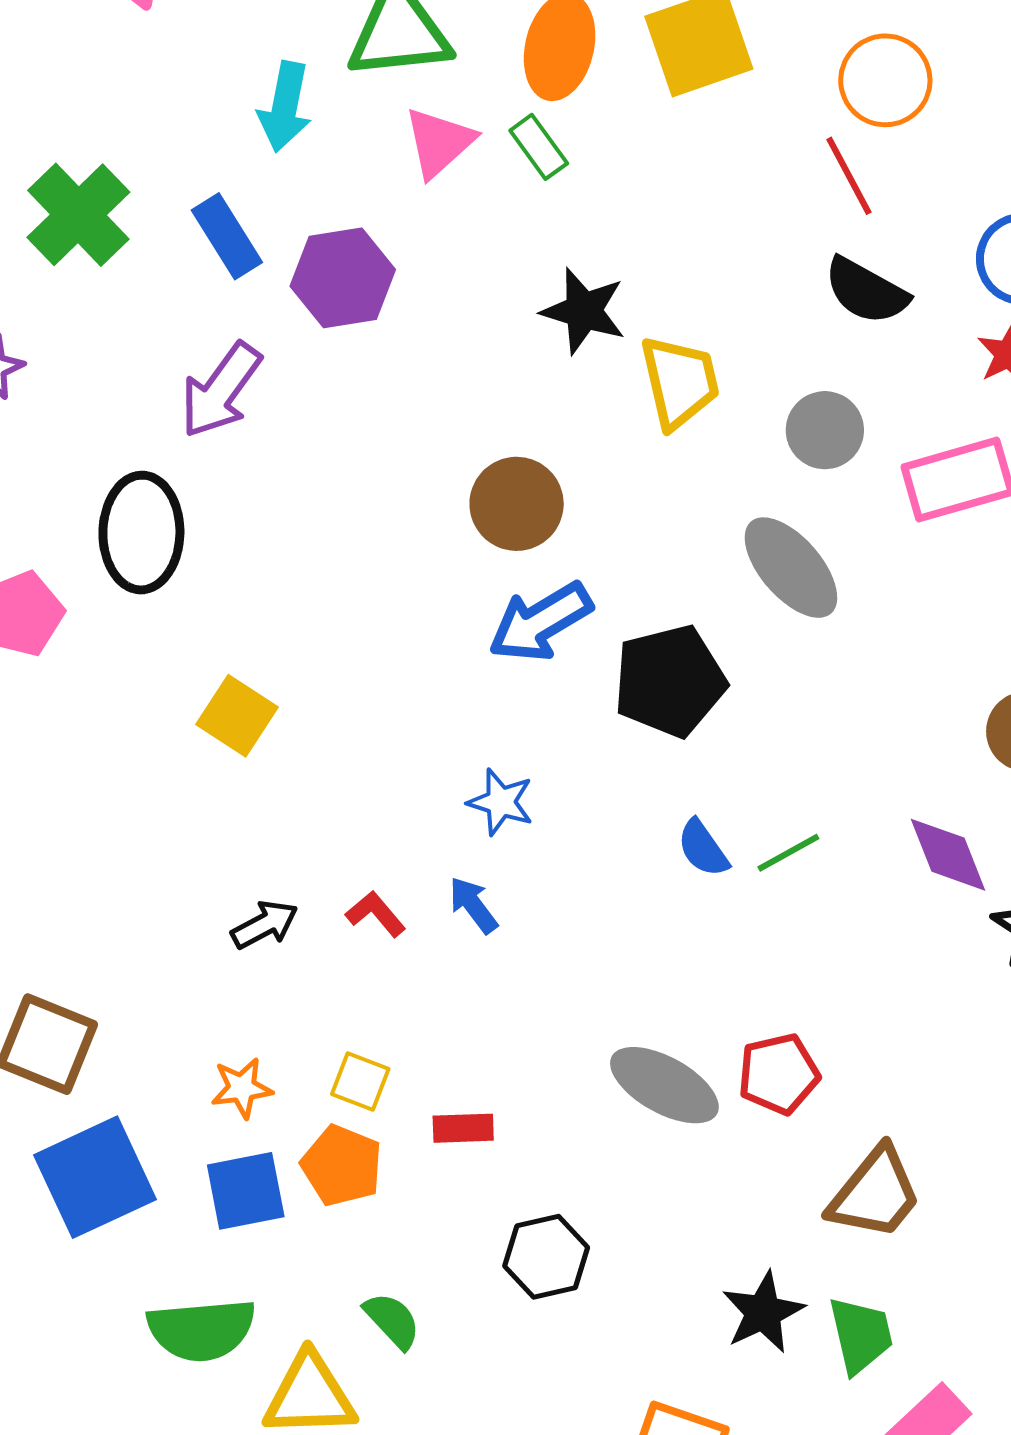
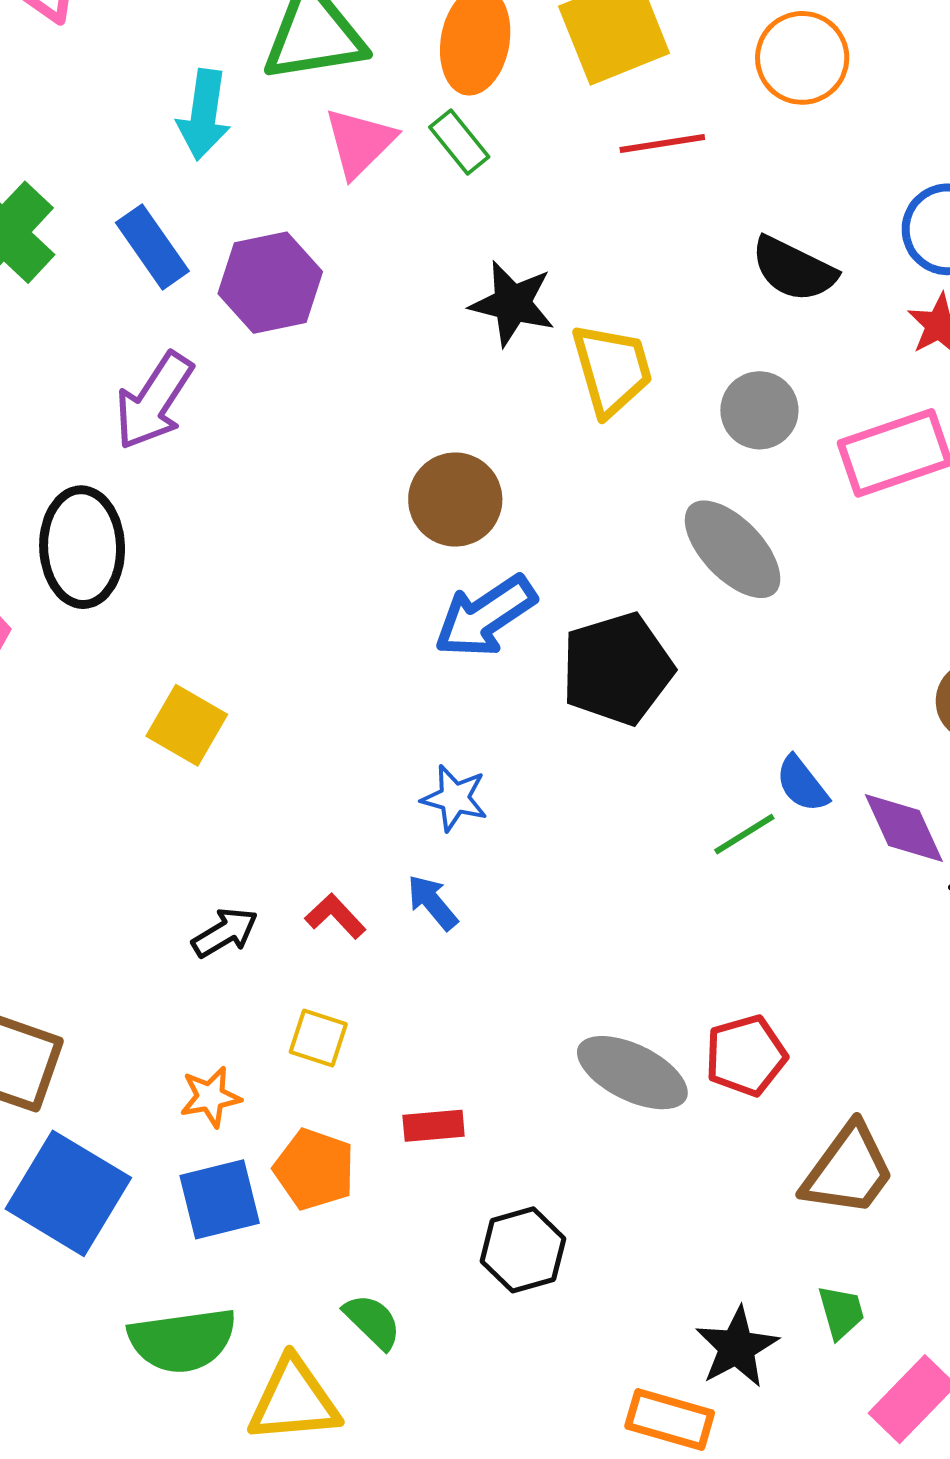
red line: (849, 176) -> (662, 144), moved, turned -68
blue semicircle: (703, 848) -> (802, 784), moved
yellow square: (360, 1082) -> (318, 1038), moved
blue square: (95, 1177) -> (68, 1193), turned -31
black star: (763, 1312) -> (737, 1347), moved
green trapezoid: (861, 1335) -> (841, 1312), size x0.7

